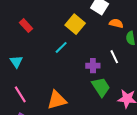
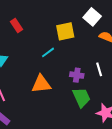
yellow square: (75, 24) -> (65, 31), turned 30
orange triangle: (57, 100) -> (41, 84), moved

